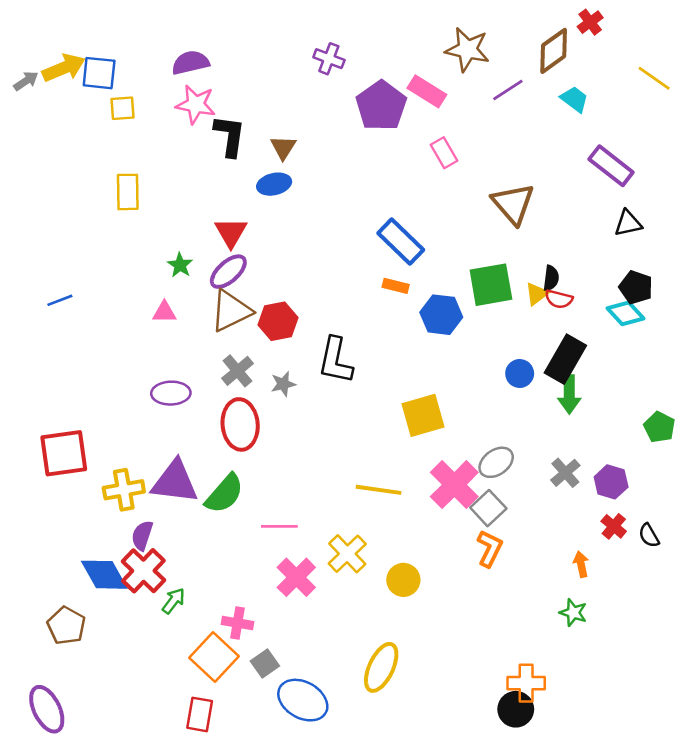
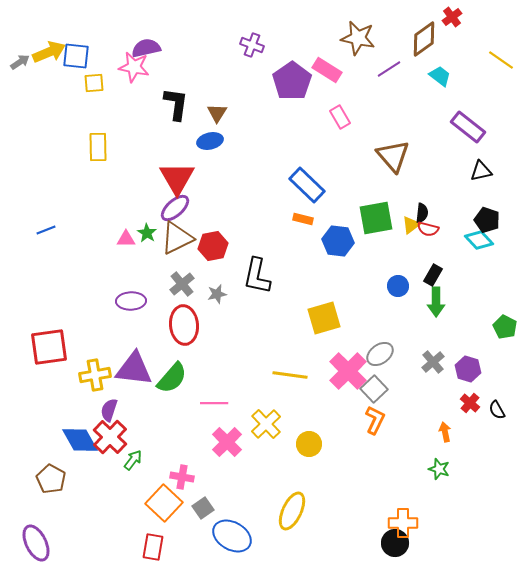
pink star: (196, 104) -> (134, 67), moved
red triangle: (231, 232) -> (177, 178), size x1.4
green star: (180, 265) -> (147, 233), moved
black rectangle: (565, 359) -> (433, 275), size x0.6

